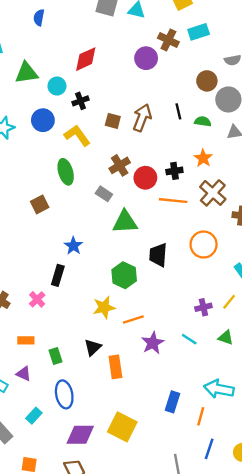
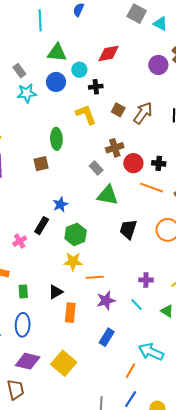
blue circle: (43, 120) -> (56, 82), moved
green ellipse: (66, 172) -> (56, 139), moved
green hexagon: (124, 275) -> (76, 234), moved
purple cross: (203, 307) -> (146, 280), moved
blue rectangle: (172, 402) -> (107, 337), moved

